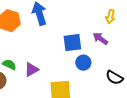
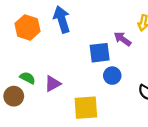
purple arrow: (100, 39) -> (123, 39), moved

